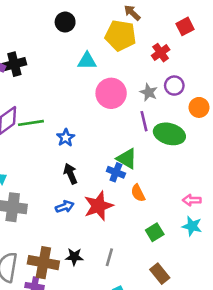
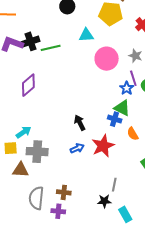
green line: (31, 123) -> (51, 48), moved
blue star: (66, 138) -> (127, 88), moved
black star: (74, 257) -> (104, 201), moved
brown cross: (43, 263) -> (64, 192), size x0.6

